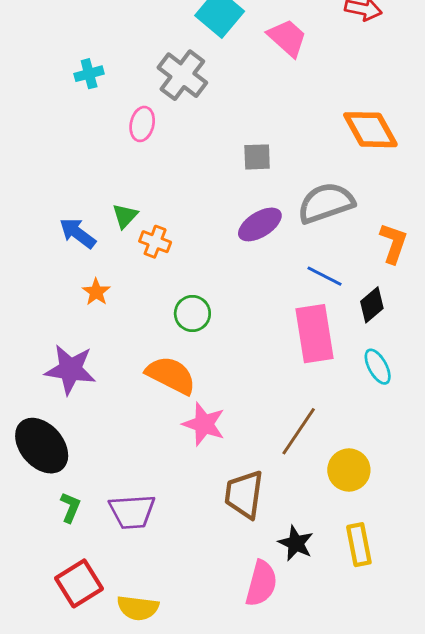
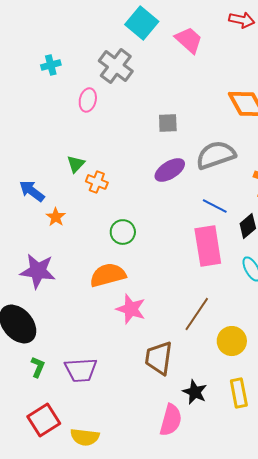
blue arrow: (78, 233) -> (32, 191), moved
orange semicircle: (171, 375) -> (108, 275), turned -42

